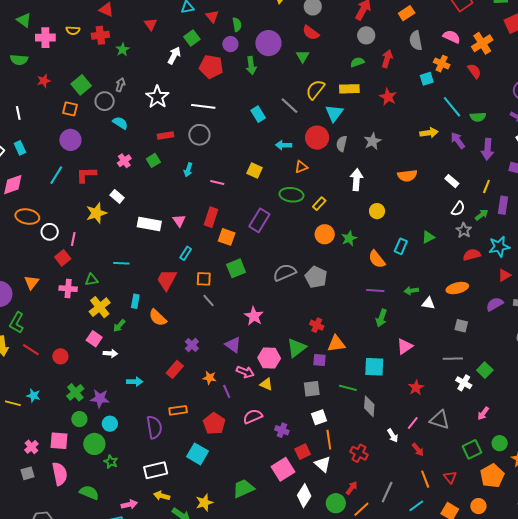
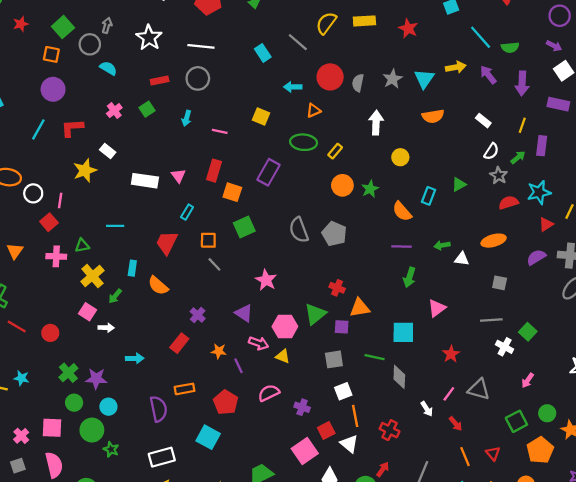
cyan triangle: (334, 113) -> (424, 79), moved
gray semicircle: (285, 273) -> (299, 230), turned -85

